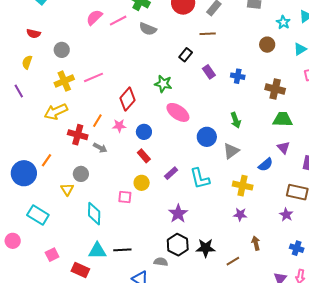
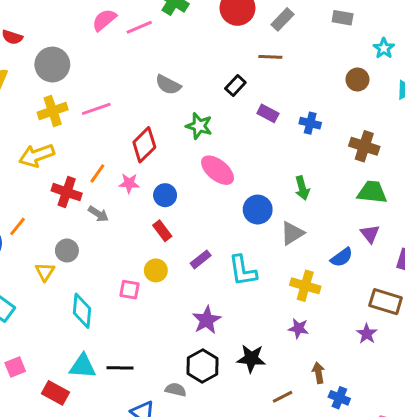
gray semicircle: (148, 29) -> (168, 85), moved
gray circle: (62, 50) -> (52, 65), size x1.5
purple rectangle: (209, 72) -> (268, 113), turned -32
black star: (206, 248) -> (251, 359), moved
blue cross: (297, 248) -> (339, 398), moved

